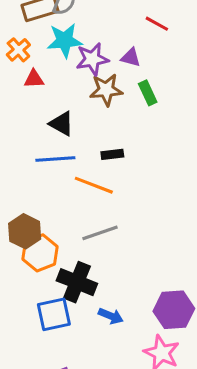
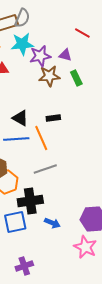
black triangle: (62, 124) -> (20, 118), moved
blue line: (55, 159) -> (16, 139), moved
orange line: (94, 185) -> (41, 138), turned 45
black cross: (77, 282) -> (30, 201), turned -30

